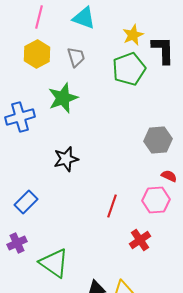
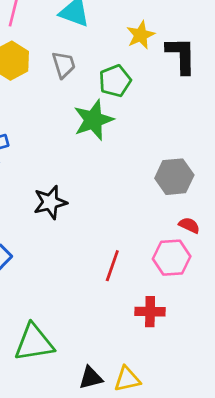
green pentagon: (129, 69) -> (115, 81), moved, size x0.7
green star: (63, 98) -> (93, 120), moved
red cross: (140, 240) -> (150, 312), turned 35
green triangle: (54, 263) -> (34, 343), turned -44

